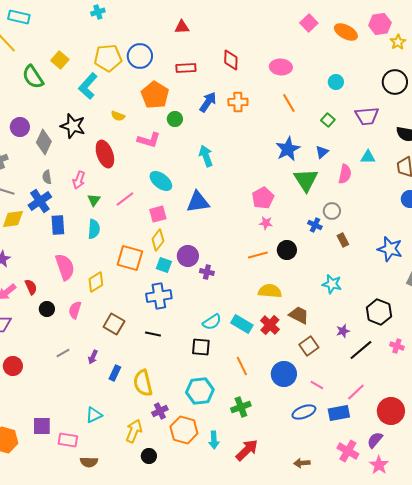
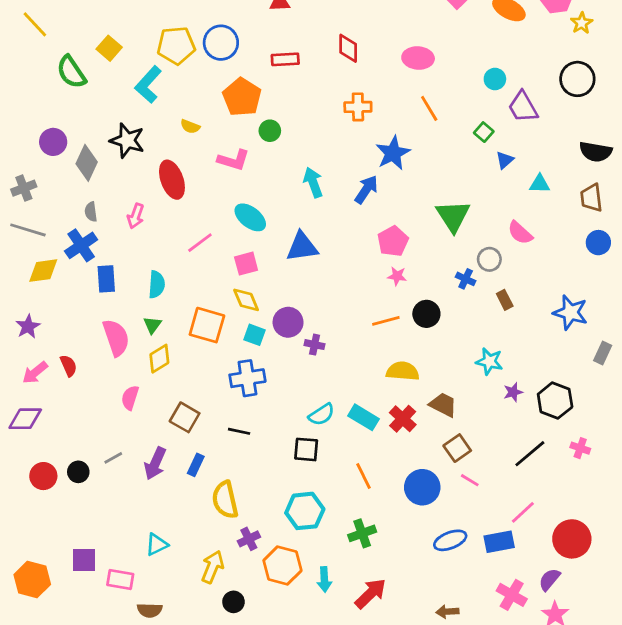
blue arrow: (208, 102) -> (366, 189), moved
purple trapezoid: (367, 116) -> (523, 107), moved, turned 65
blue star: (288, 149) -> (393, 153), moved
blue triangle: (322, 152) -> (505, 160), moved
pink semicircle: (345, 174) -> (520, 233), moved, turned 120
green triangle: (94, 200) -> (152, 325), moved
yellow diamond: (158, 240) -> (246, 300), turned -60
black circle: (47, 309) -> (78, 472), moved
purple star: (343, 331) -> (513, 392), moved
purple arrow: (93, 357) -> (155, 463), size x1.6
blue rectangle: (115, 373) -> (196, 465), moved
pink line: (317, 385) -> (470, 480), moved

